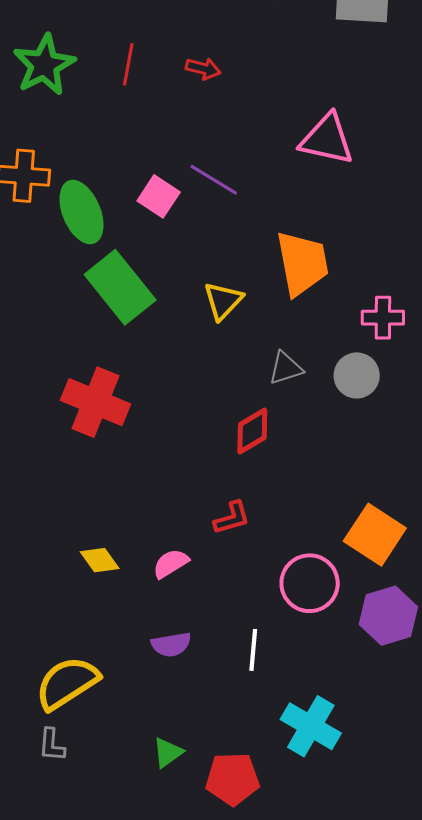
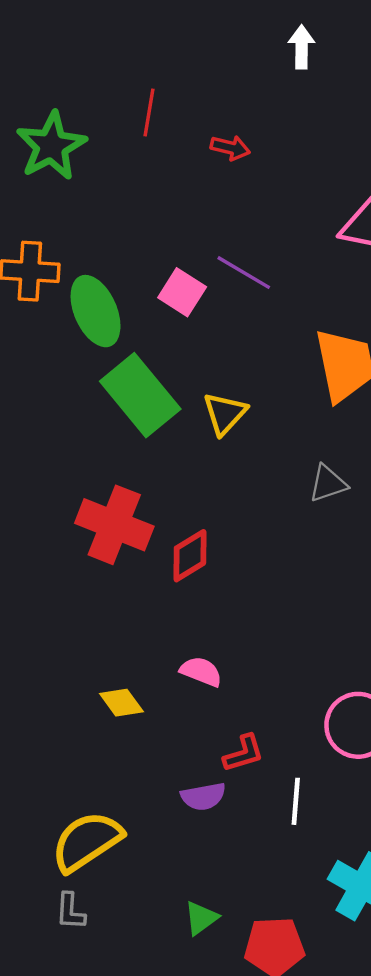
red line: (128, 64) -> (149, 112), moved
yellow triangle: (223, 301) -> (225, 413), moved
red diamond: (252, 431) -> (190, 556), moved
red L-shape: (232, 518) -> (243, 753), moved
pink semicircle: (171, 564) -> (201, 671), moved, turned 54

